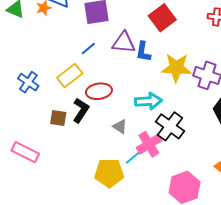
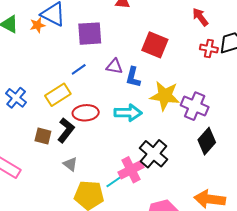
red square: (162, 18) -> (155, 45), turned -36
purple triangle: (124, 43) -> (114, 66), size x0.7
cyan arrow: (148, 101) -> (128, 113), moved
gray triangle: (120, 127) -> (70, 164), moved

